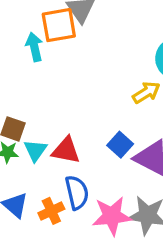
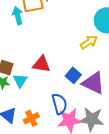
red triangle: (66, 150) -> (41, 64), moved
blue semicircle: (77, 193) -> (59, 104), moved

